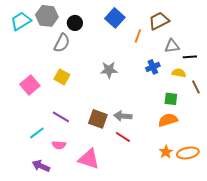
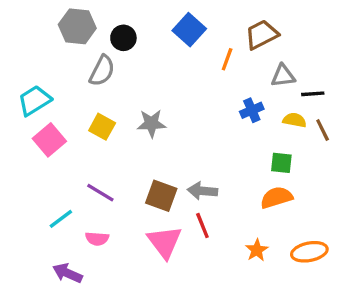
cyan trapezoid: (21, 21) -> (35, 100), moved
gray star: (109, 70) -> (151, 123), moved
brown line: (196, 87) -> (323, 130), moved
red line: (123, 137) -> (202, 225), turned 35
orange star: (166, 152) -> (257, 250), moved
pink triangle: (89, 159) -> (165, 242), moved, turned 35

